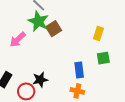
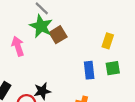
pink arrow: (18, 40) -> (18, 46), turned 114
blue rectangle: (79, 70) -> (89, 70), moved

